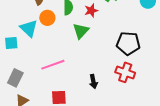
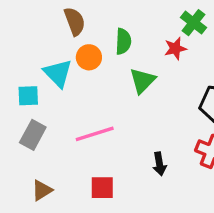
red star: (91, 10) -> (175, 48), moved
gray rectangle: (15, 78) -> (33, 135), moved

